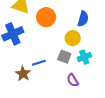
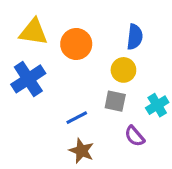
cyan cross: (84, 57) -> (157, 105), moved
brown star: (23, 74) -> (82, 151), moved

